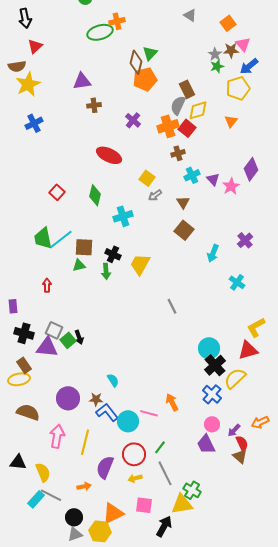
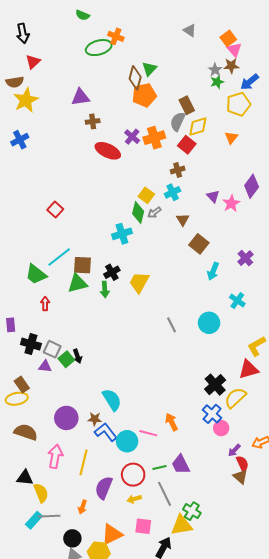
orange cross: (117, 21) -> (116, 36), turned 35
pink triangle: (243, 44) -> (234, 50), moved
blue cross: (34, 123) -> (20, 140), moved
orange cross: (168, 126) -> (154, 138), moved
red ellipse: (109, 155) -> (108, 151), moved
cyan cross: (192, 175) -> (173, 192), moved
green diamond: (95, 195) -> (138, 213), moved
brown square: (184, 230) -> (199, 244), moved
green trapezoid: (43, 238) -> (36, 274), moved, turned -40
black cross: (113, 254) -> (112, 272), turned 35
green triangle: (79, 265) -> (77, 283), size x1.5
black cross: (24, 333) -> (31, 344), moved
purple triangle: (47, 347) -> (45, 366), size x0.6
cyan circle: (209, 348) -> (209, 323), moved
cyan semicircle: (113, 380) -> (112, 400), size x1.6
pink circle: (212, 424) -> (221, 428), moved
purple trapezoid: (206, 444) -> (181, 465), moved
green line: (160, 447) -> (159, 468), turned 40
black triangle: (18, 462) -> (25, 478), moved
orange arrow: (84, 486) -> (83, 507), turned 120
gray line: (51, 495) -> (49, 516), turned -30

